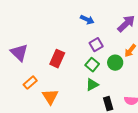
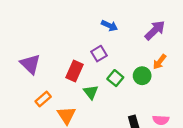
purple square: (96, 45) -> (99, 54), moved
green triangle: (92, 85) -> (91, 92), moved, turned -40

